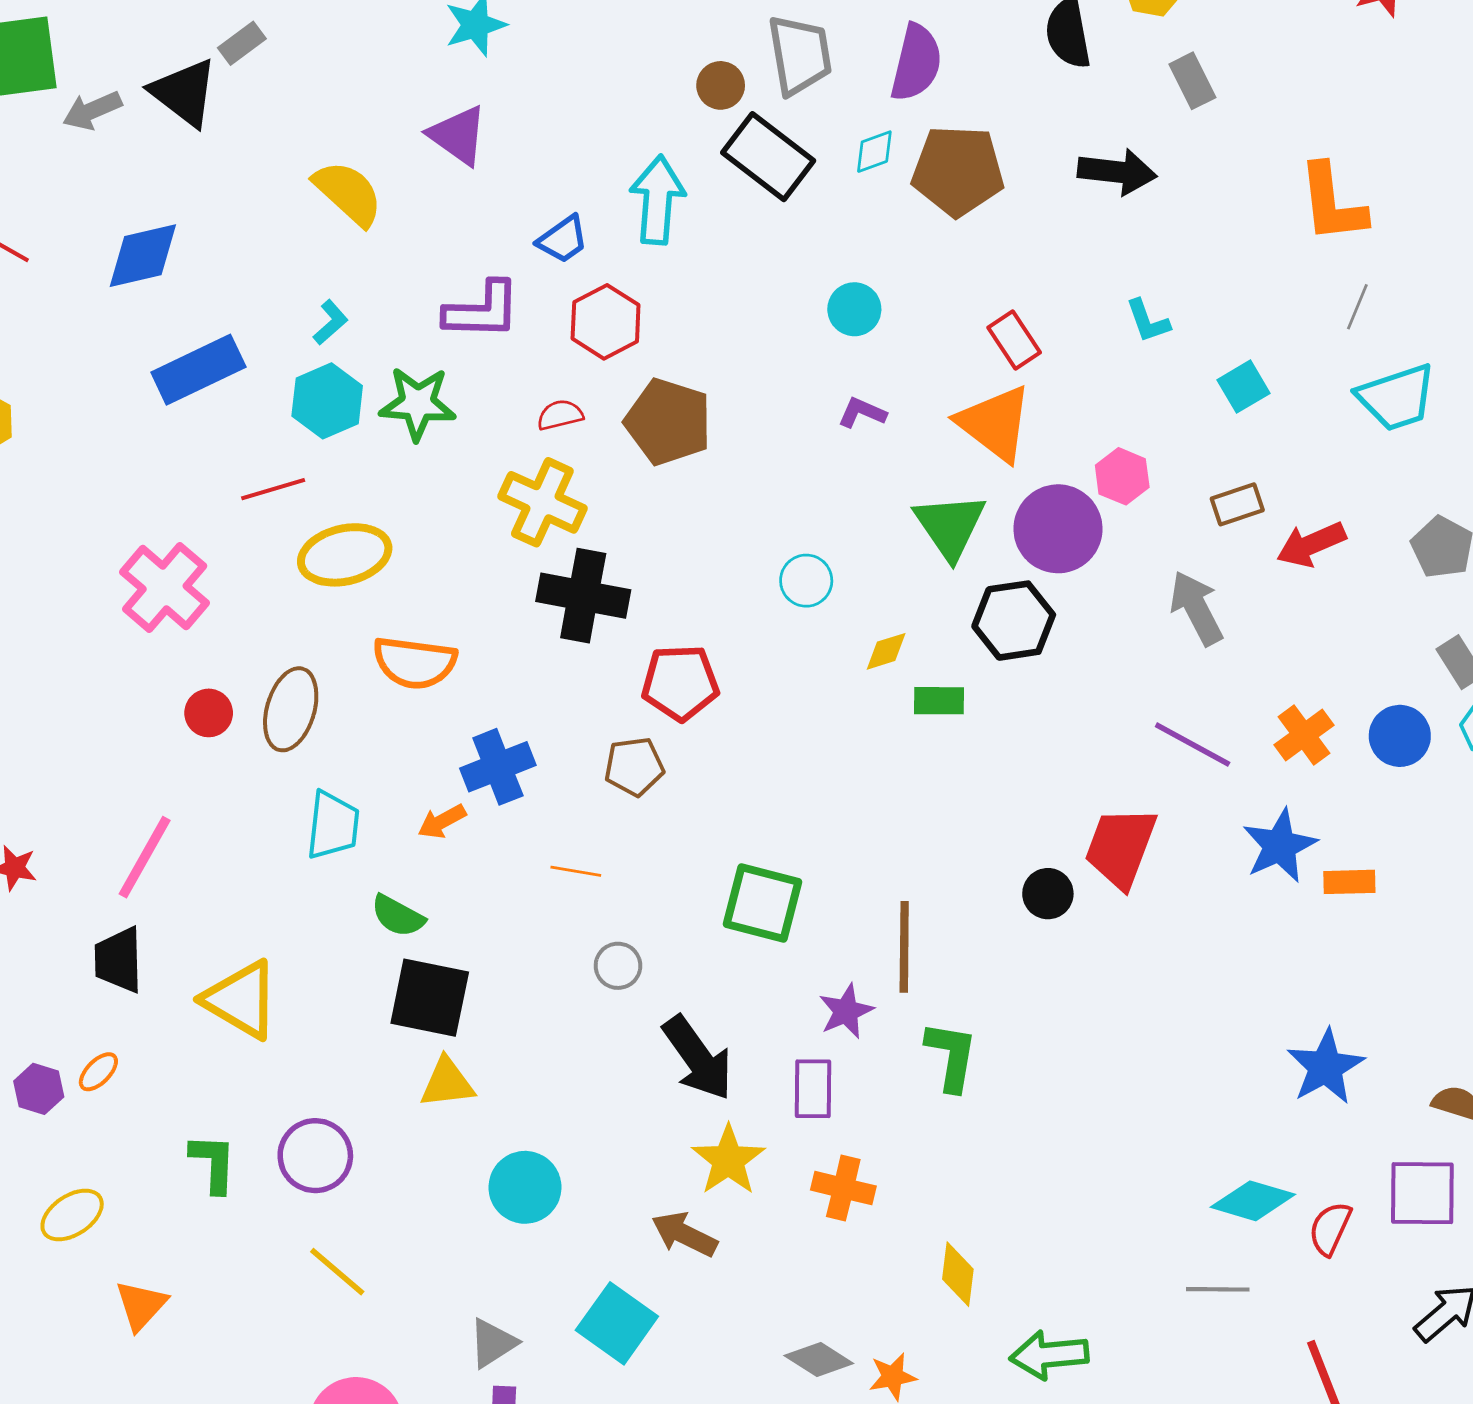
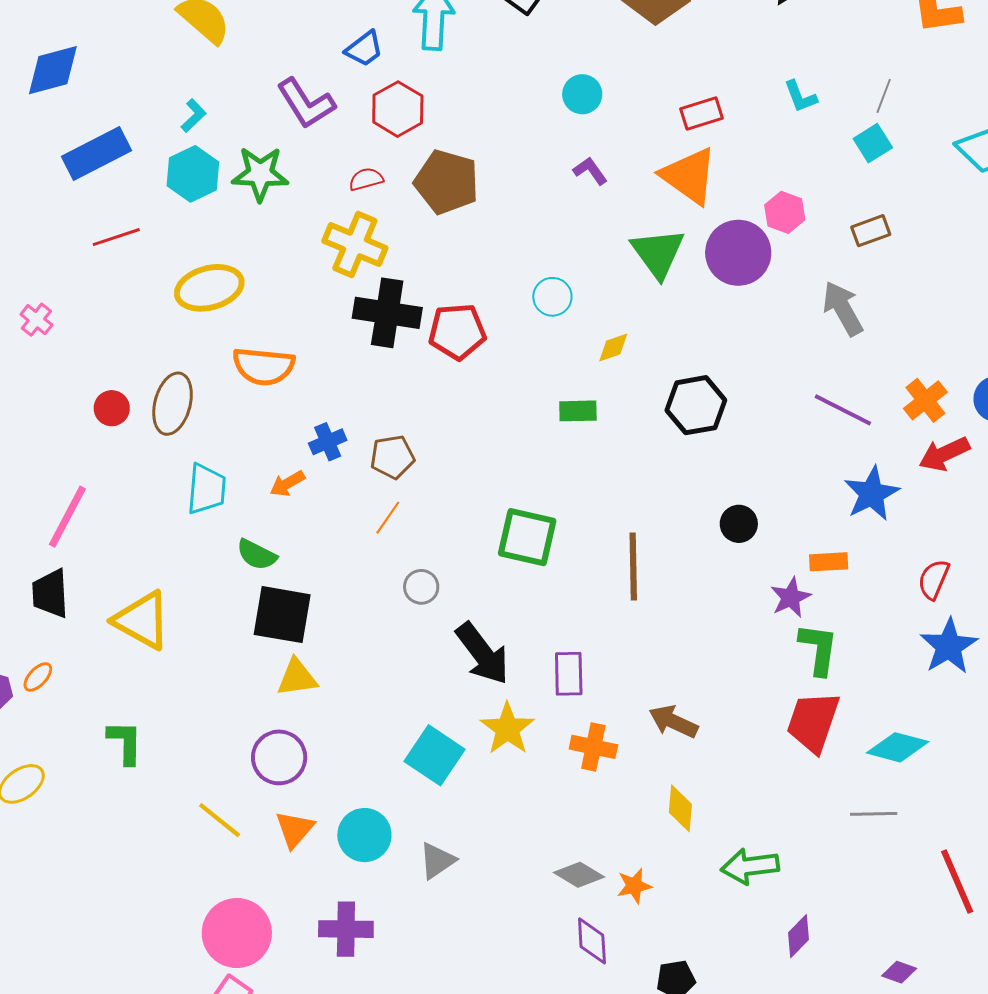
gray line: (1357, 307) -> (884, 96), moved
purple L-shape: (482, 310) -> (306, 103), turned 58
red rectangle: (1014, 340) -> (701, 114), turned -72
purple L-shape: (862, 413) -> (590, 171), turned 33
red line: (273, 489) -> (116, 237), moved
red arrow: (1311, 544) -> (944, 454), moved
pink cross: (165, 588) -> (36, 320), moved, size x0.5
black hexagon: (1014, 621) -> (696, 405), moved
red pentagon: (680, 683) -> (457, 332), moved
green rectangle: (939, 701) -> (578, 411), moved
blue cross: (498, 767) -> (328, 442), size x0.7
brown pentagon: (634, 767) -> (392, 457), moved
blue star: (1280, 846) -> (872, 494), moved
red trapezoid: (1121, 847) -> (813, 722), moved
orange line: (576, 871) -> (388, 518), turned -63
orange rectangle: (1349, 882) -> (829, 562), moved
purple star: (846, 1011) -> (791, 597), moved
green L-shape: (951, 1056) -> (818, 649), moved
purple circle: (315, 1156) -> (279, 757), moved
cyan circle: (525, 1187) -> (364, 835), moved
red semicircle: (1330, 1228) -> (934, 579), moved
brown arrow: (684, 1234) -> (673, 722), moved
orange triangle: (141, 1305) -> (295, 829), moved
cyan square: (617, 1323) -> (435, 755), moved
gray triangle: (493, 1343) -> (437, 861), moved

